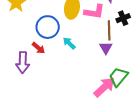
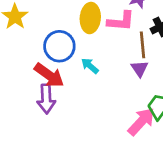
red arrow: (38, 48) -> (49, 75), size x1.6
purple arrow: (23, 62) -> (46, 99), moved

